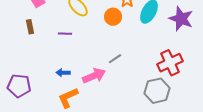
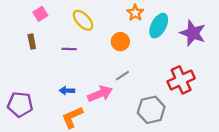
orange circle: (113, 17) -> (120, 42), moved
gray hexagon: (157, 91) -> (151, 110), moved

